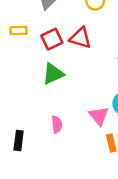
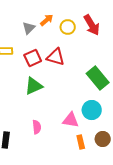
pink triangle: (99, 116) -> (71, 120), turned -42

